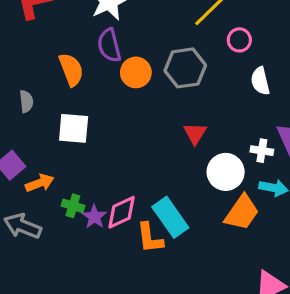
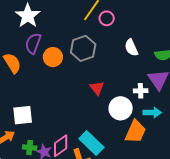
pink circle: (239, 40) -> (107, 18), moved
purple semicircle: (109, 45) -> (33, 43), turned 45
white square: (74, 128) -> (23, 115), moved

